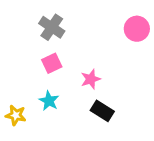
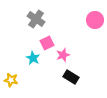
pink square: (52, 63) -> (47, 43), moved
cyan star: (49, 101) -> (33, 58), moved

